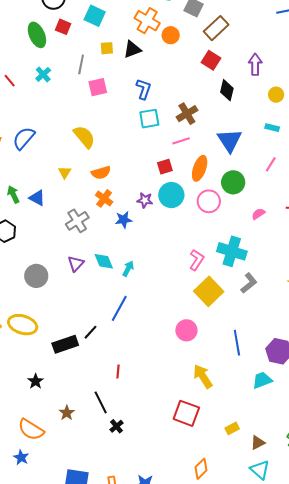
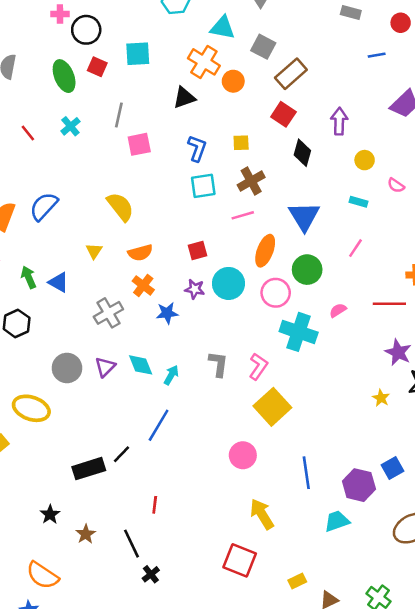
cyan square: (95, 16) -> (138, 54), turned -30
yellow square: (107, 48) -> (241, 143), moved
red square: (165, 167) -> (197, 250), moved
cyan cross: (232, 251) -> (299, 332), moved
gray circle: (36, 276) -> (67, 368), moved
gray L-shape: (249, 283) -> (218, 364), moved, turned -45
yellow ellipse: (23, 325) -> (31, 408), moved
brown star: (67, 413) -> (86, 534), moved

